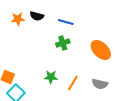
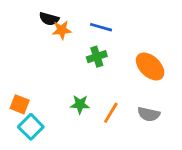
black semicircle: (37, 16) -> (49, 19), moved
orange star: (18, 19) -> (62, 30), moved

